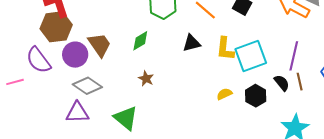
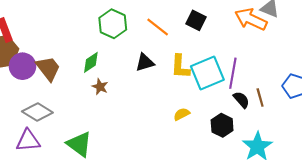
purple circle: (75, 55) -> (22, 66), moved
purple line: (294, 56) -> (233, 73), moved
brown star: (146, 79) -> (100, 87), moved
black hexagon: (256, 96) -> (222, 125), moved

